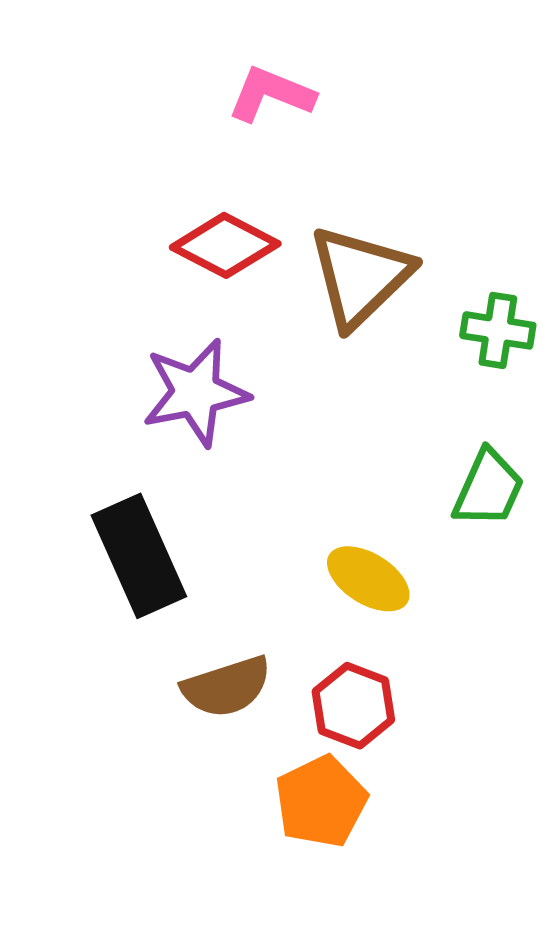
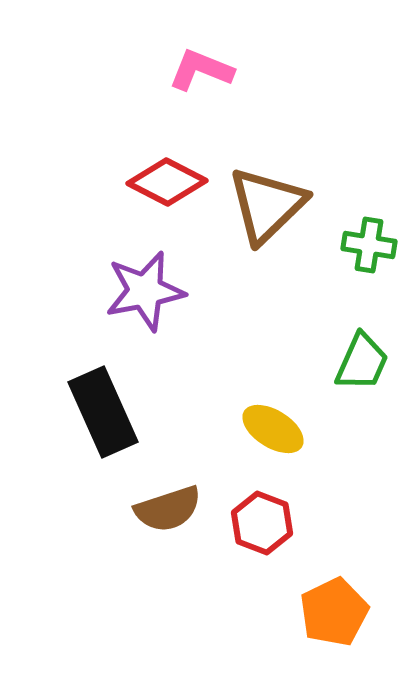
orange pentagon: (321, 802) -> (334, 612), moved

